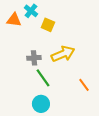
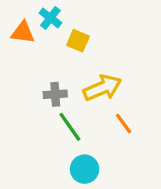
orange line: (84, 85) -> (124, 124), moved
cyan circle: (41, 104) -> (85, 169), moved

